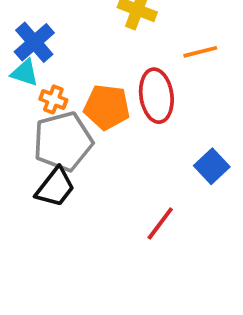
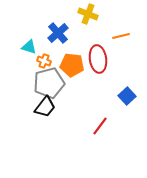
blue cross: (34, 42) -> (58, 33), moved

